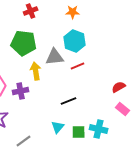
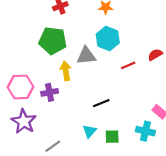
red line: (78, 66) -> (128, 65), moved
red semicircle: (119, 87) -> (155, 55), moved
cyan cross: (99, 129) -> (145, 131), moved

